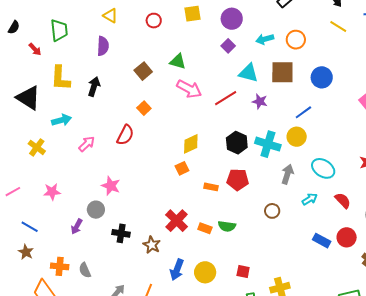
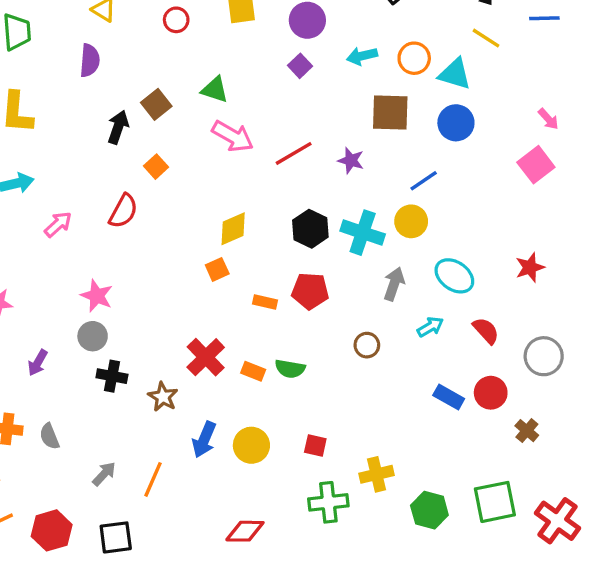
cyan triangle: (248, 73) -> (455, 74), moved
black arrow: (94, 87) -> (118, 127), moved
gray circle: (96, 210) -> (93, 336), moved

